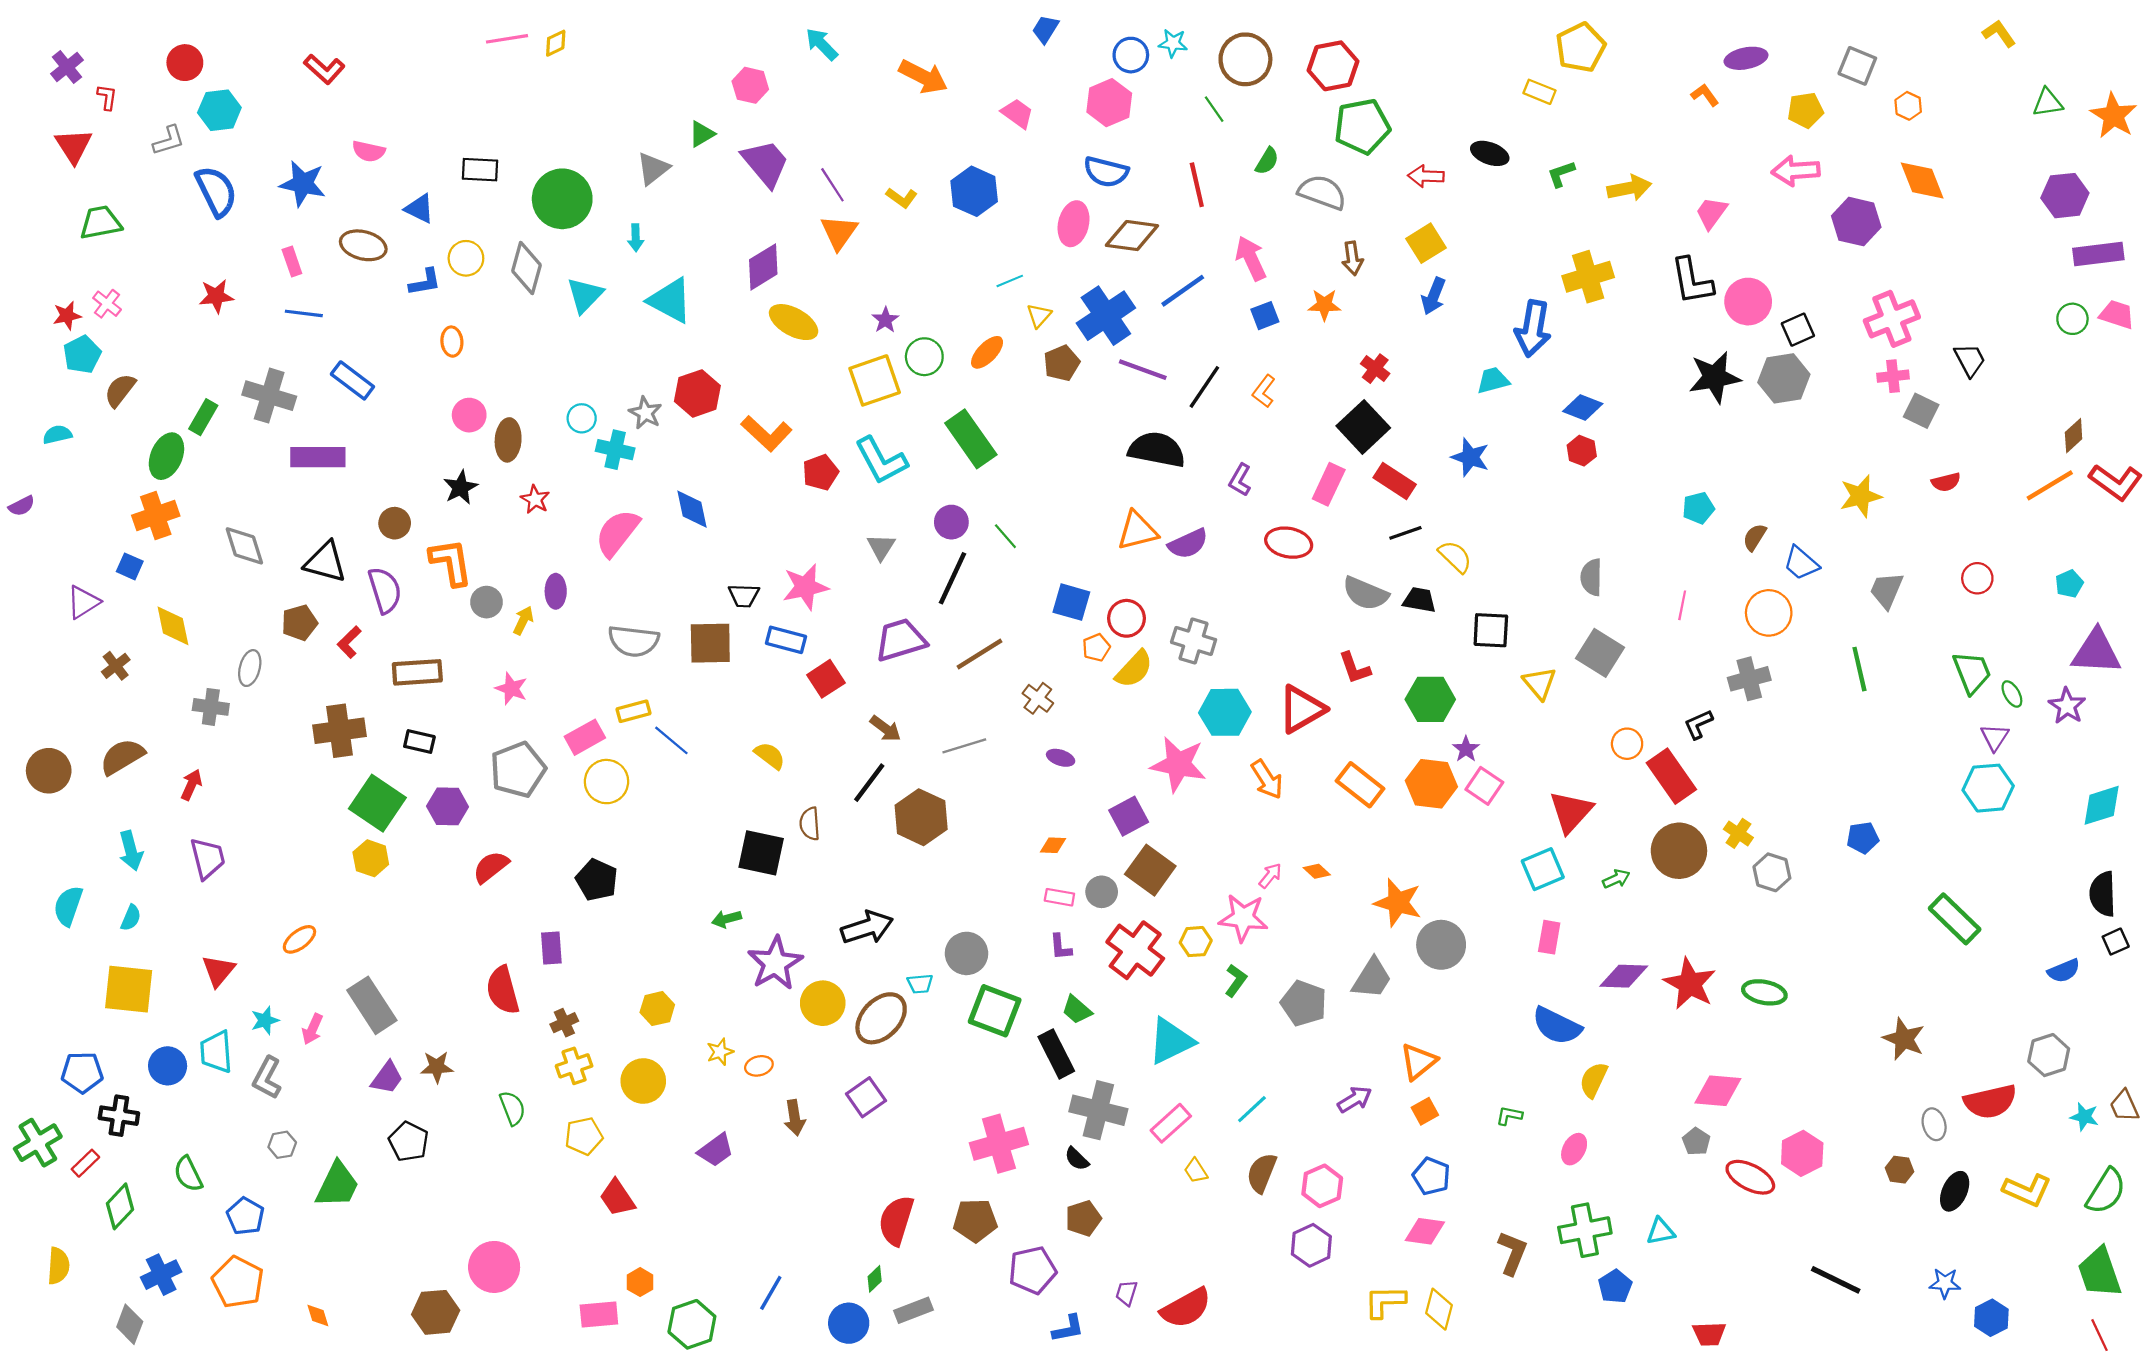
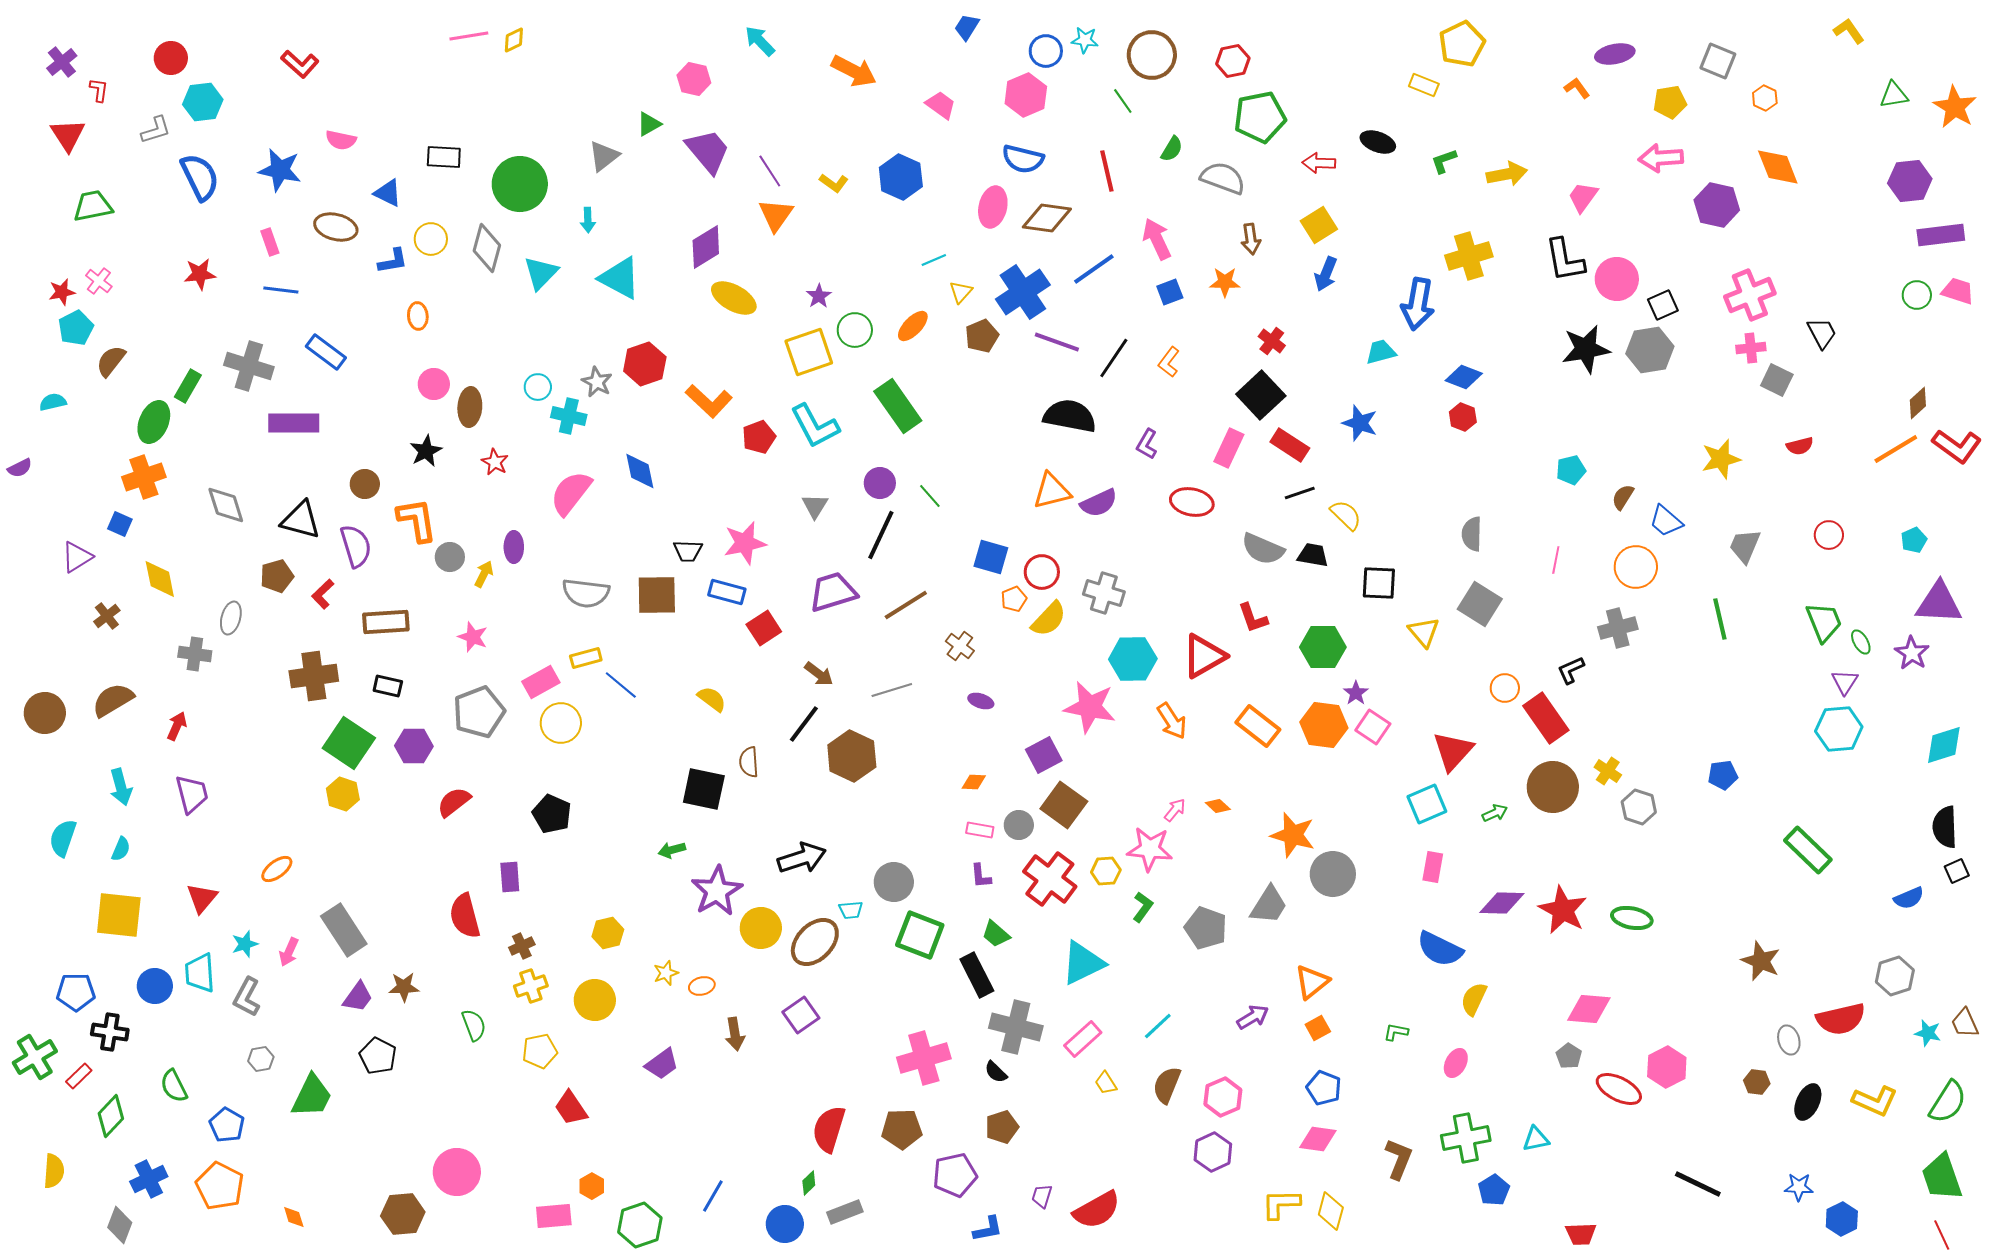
red hexagon: (1333, 66) -> (1233, 61), size x0.7

